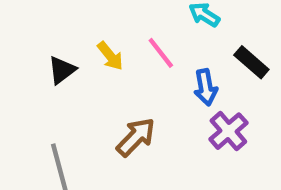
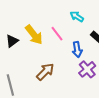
yellow arrow: (110, 56) -> (34, 35), size x1.5

